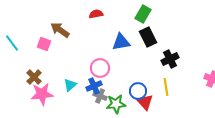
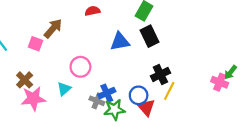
brown arrow: (60, 30) -> (53, 28), turned 96
black cross: (170, 59) -> (160, 74), moved
pink circle: (100, 68) -> (80, 67), moved
blue cross: (94, 86) -> (107, 93), moved
yellow line: (166, 87) -> (169, 91), turned 36

